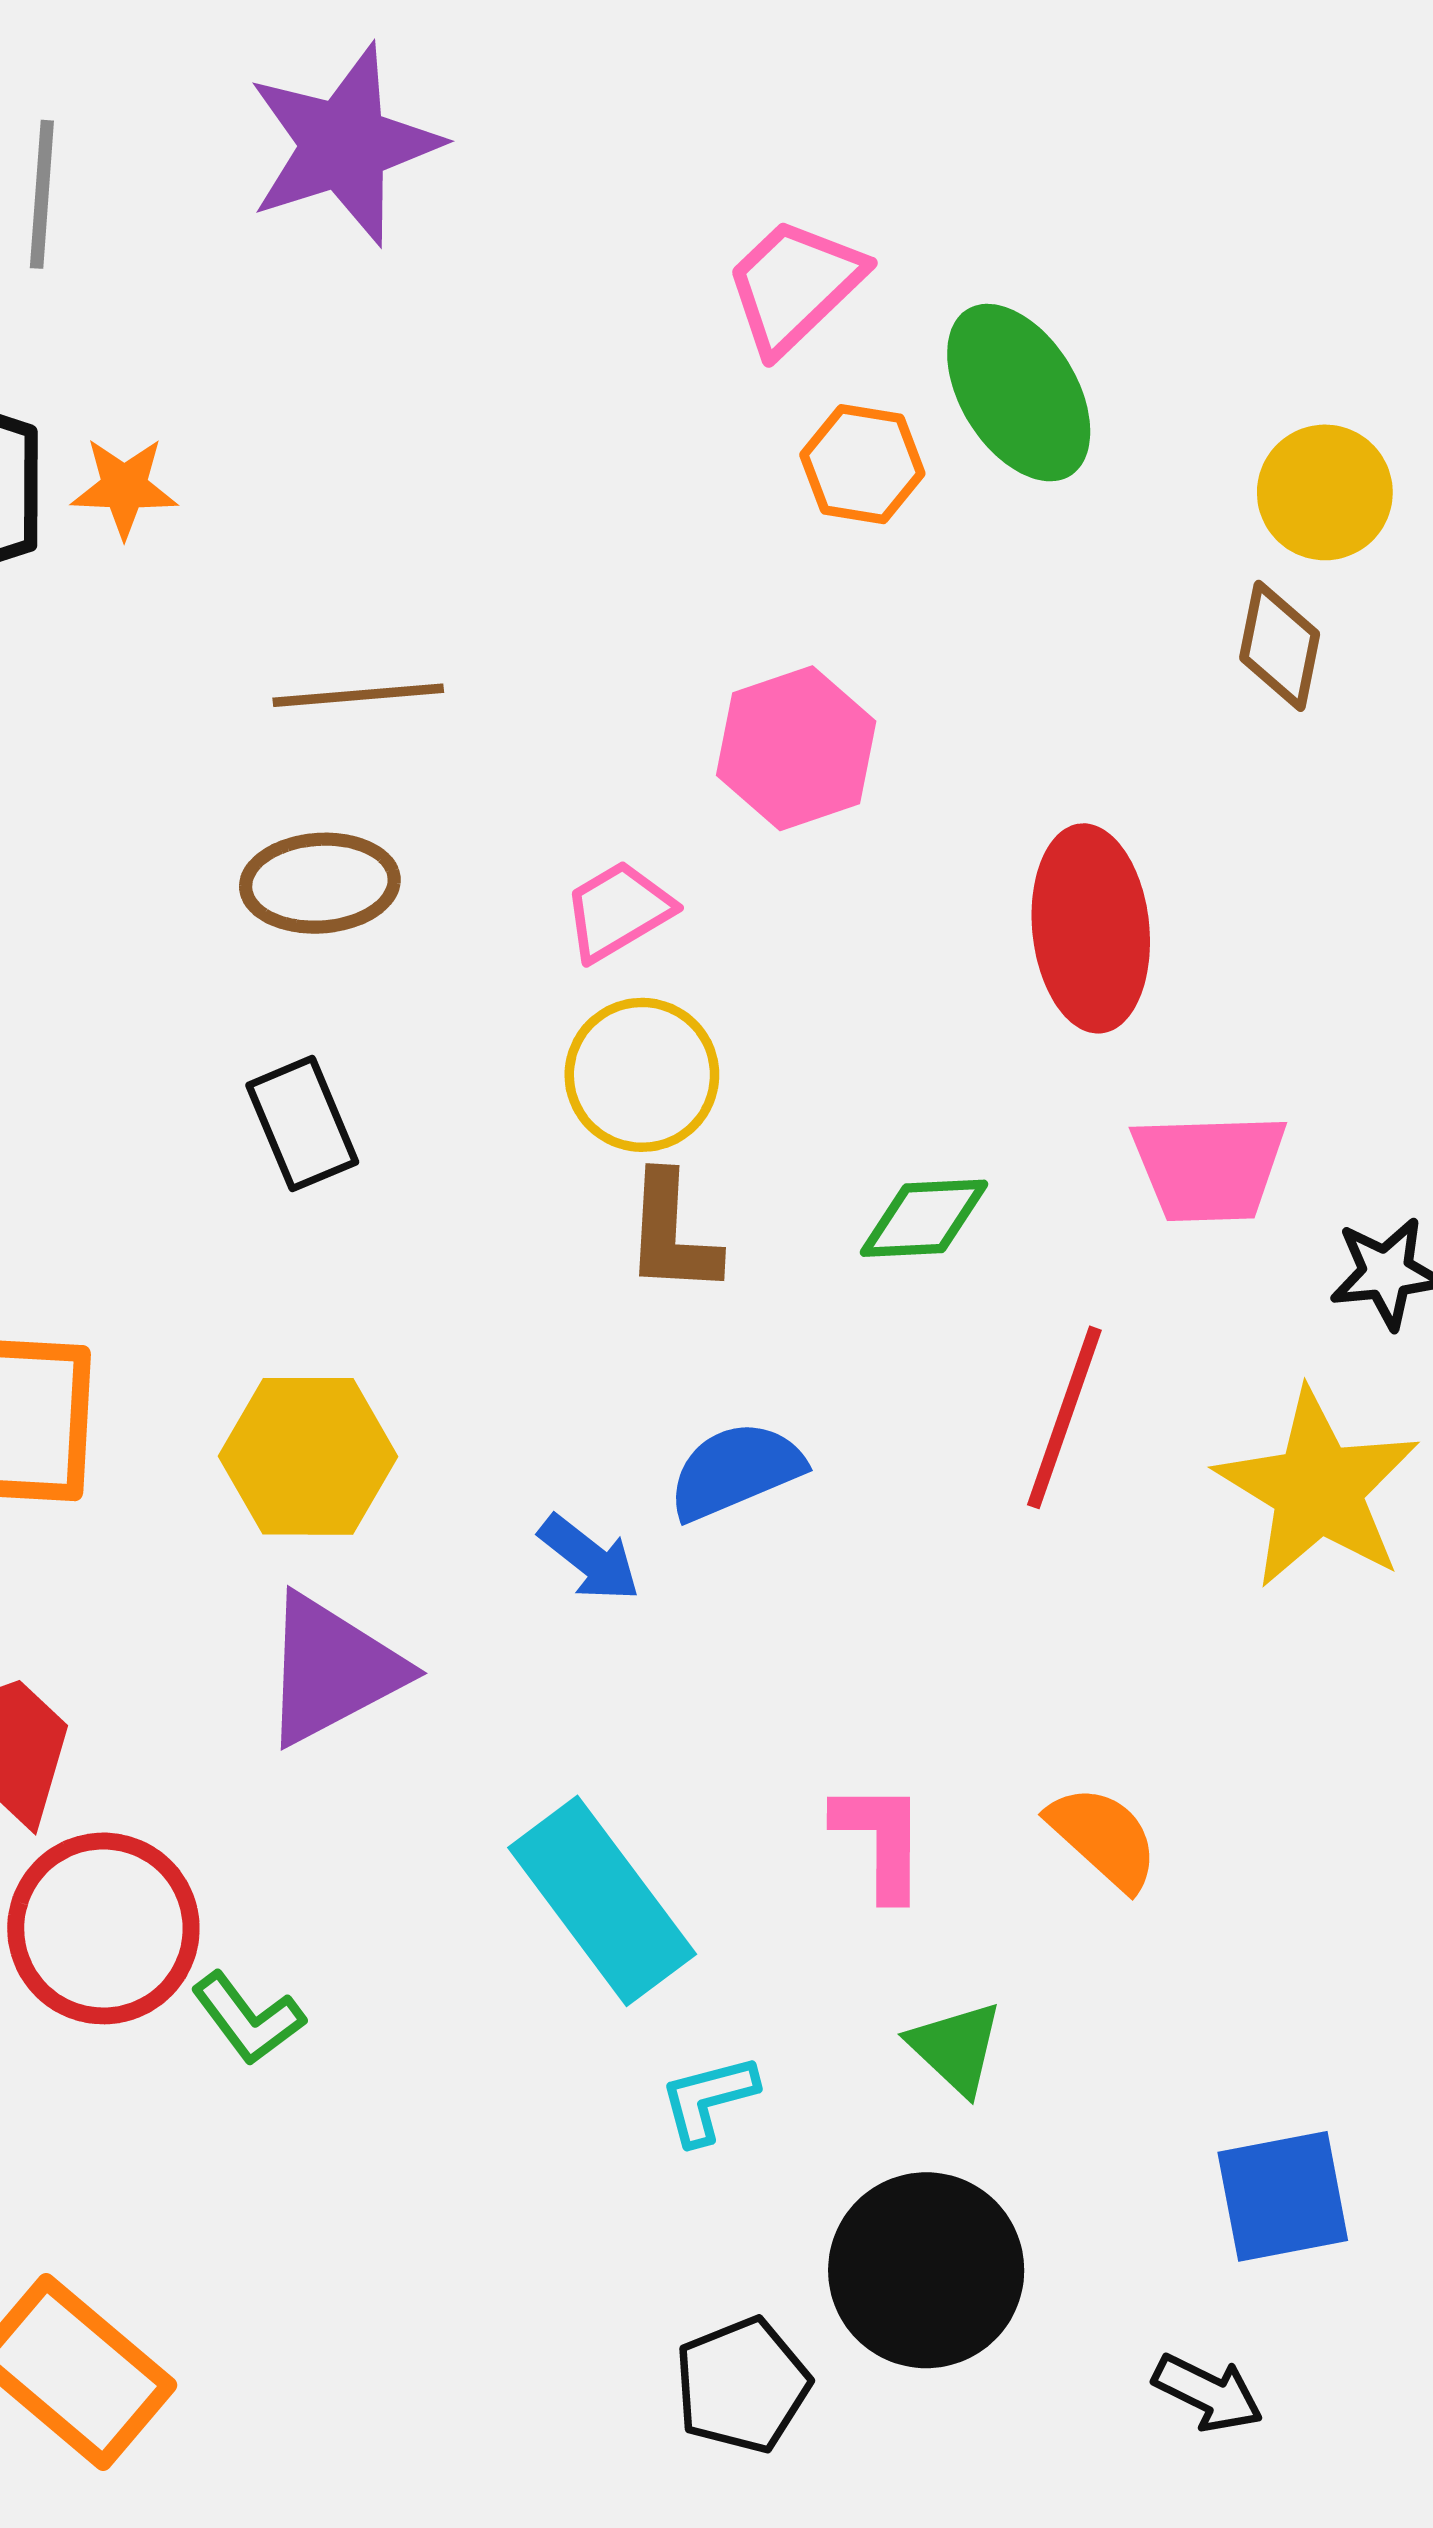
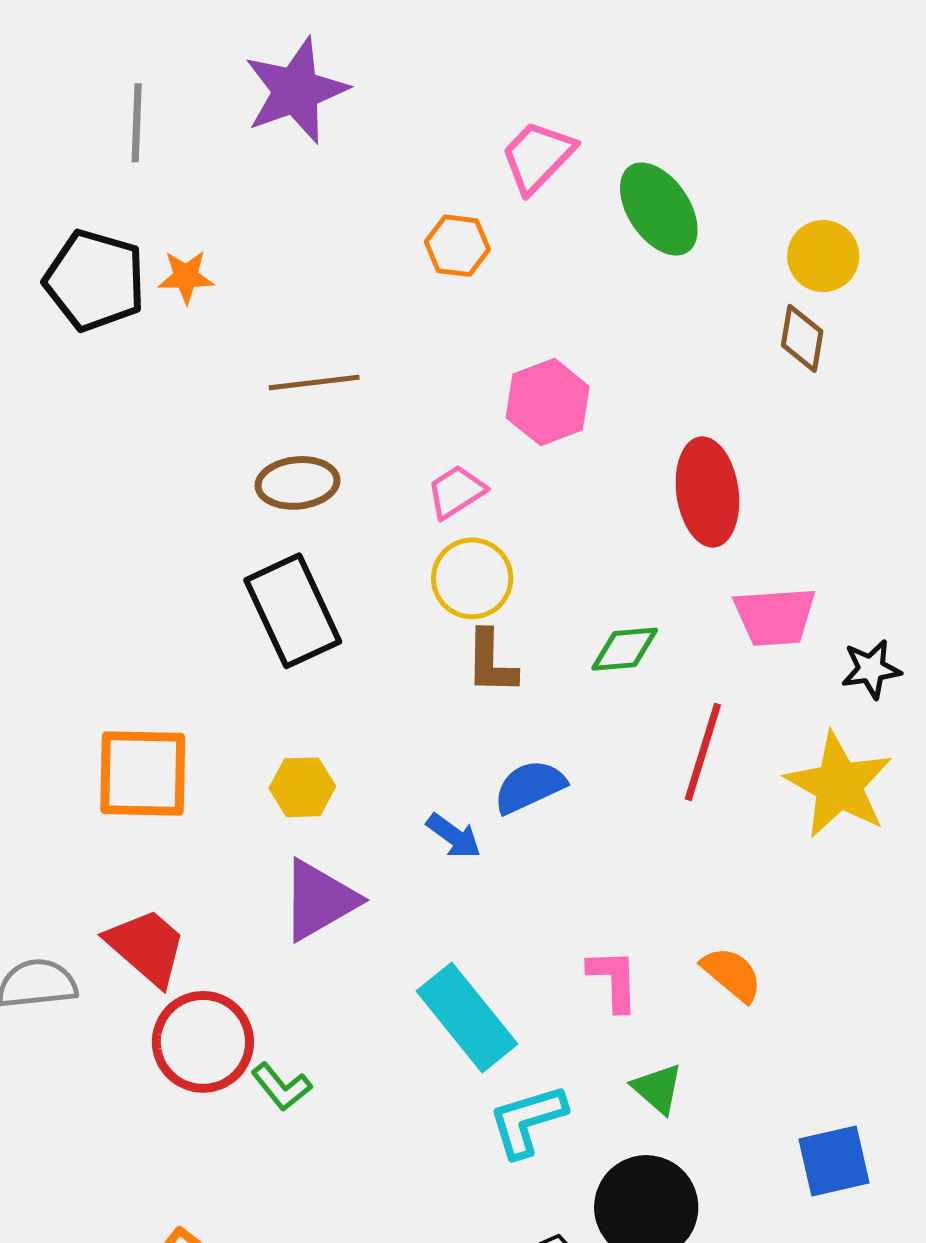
orange hexagon: (862, 464) -> (457, 246), moved
black rectangle: (302, 1124) -> (293, 611), size x1.6
yellow hexagon: (308, 1456) -> (302, 787), size x0.7
cyan L-shape: (708, 2099) -> (527, 1121), size x1.5

